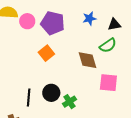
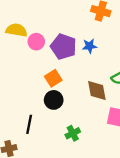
blue star: (89, 19) -> (90, 46), moved
black circle: (51, 93) -> (54, 100), moved

